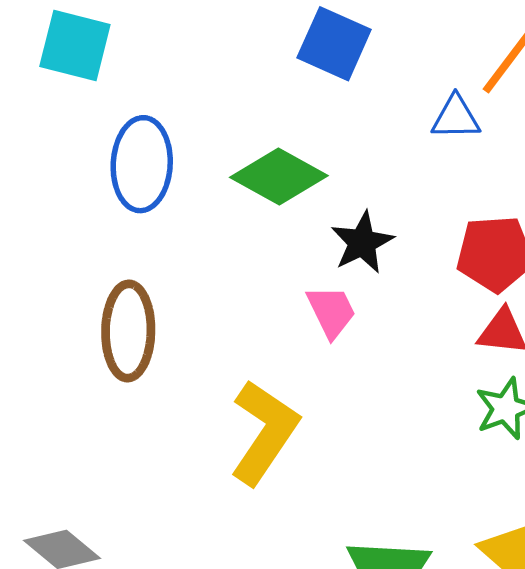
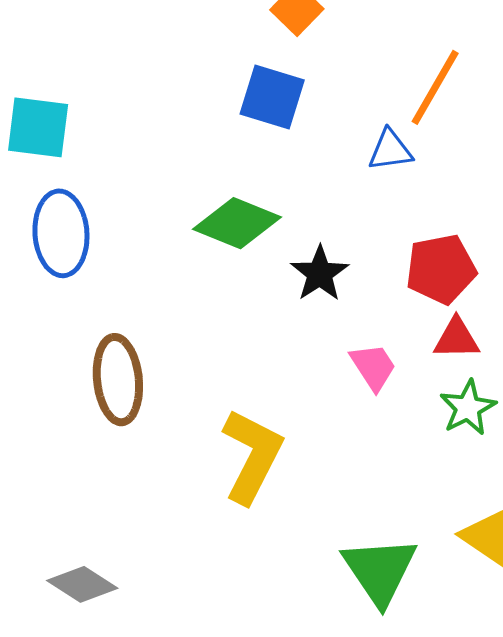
blue ellipse: (142, 164) -> (61, 233), moved
pink trapezoid: (331, 312) -> (373, 367), moved

